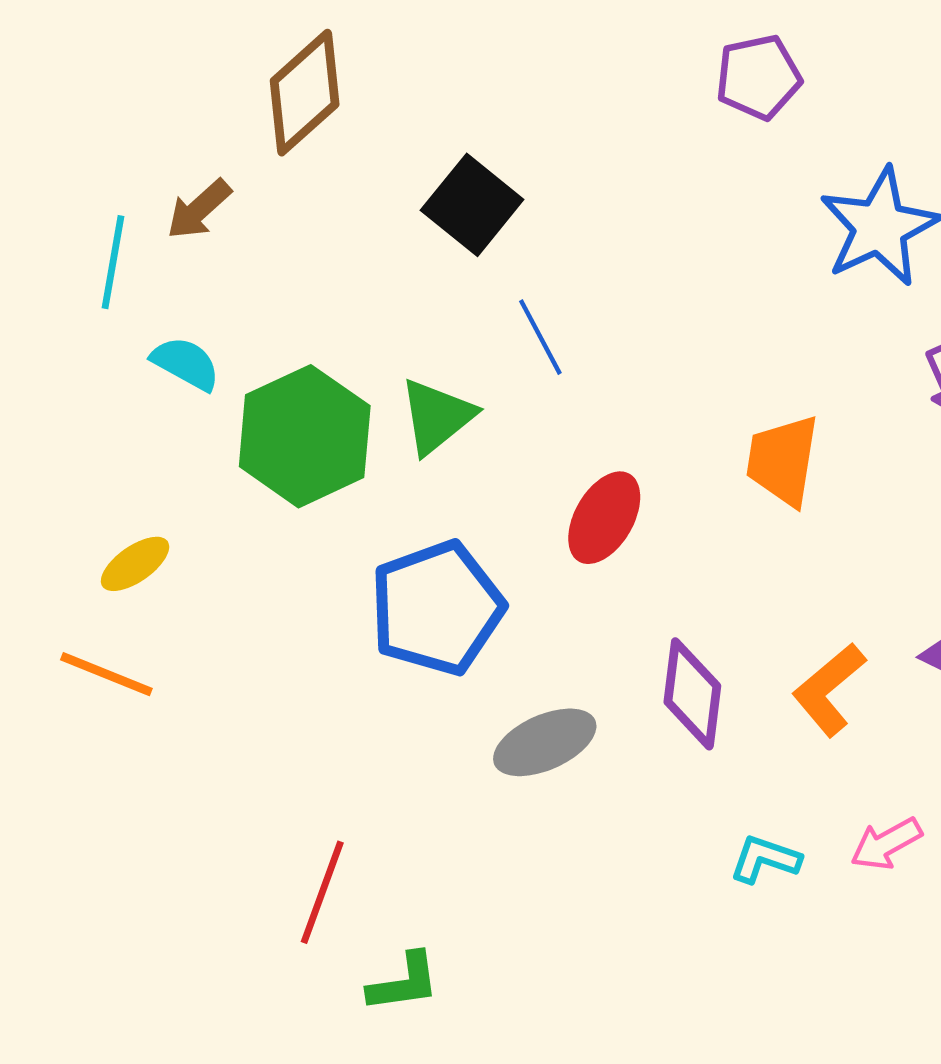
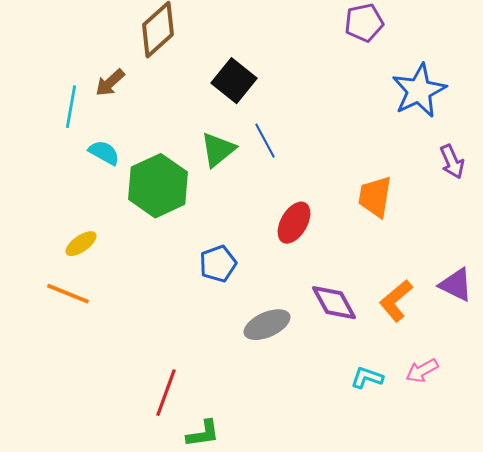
green triangle: (437, 416) -> (218, 150), moved
blue pentagon: (437, 608) -> (218, 264), size x0.6
purple diamond: (692, 694) -> (334, 303), turned -36

